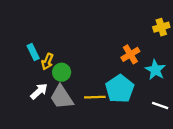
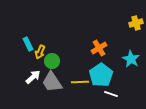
orange cross: (130, 54) -> (99, 48), moved
white line: (160, 105) -> (111, 94), moved

